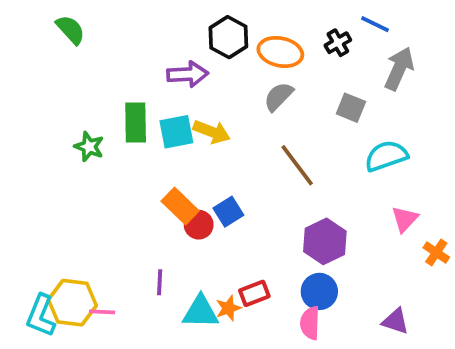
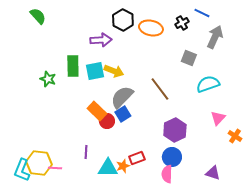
gray semicircle: (278, 97) -> (122, 97), moved, size x1.4

